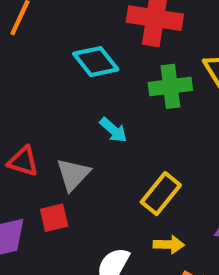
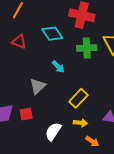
red triangle: (23, 161) -> (19, 42), moved
red square: (54, 218) -> (26, 114), moved

